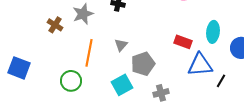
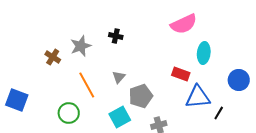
cyan ellipse: (213, 32) -> (204, 53), moved
orange line: (89, 53) -> (87, 85), turned -40

